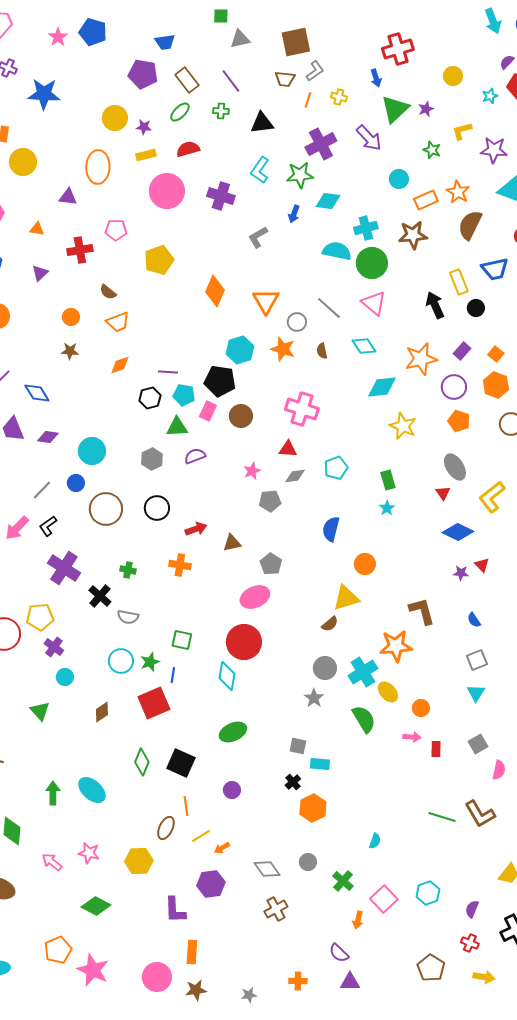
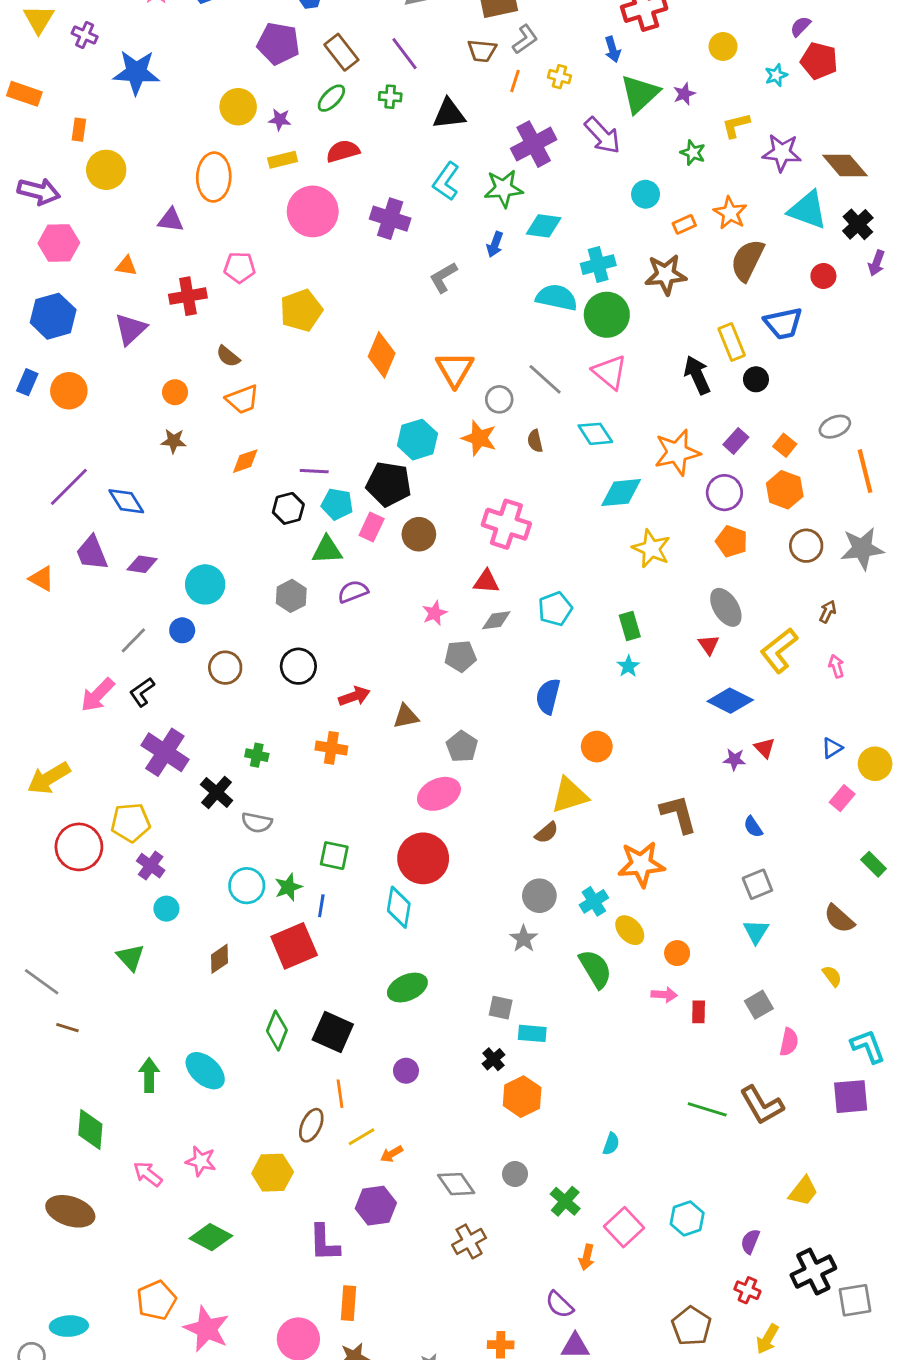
orange rectangle: (426, 200) -> (684, 224), size x0.7
purple triangle: (40, 273) -> (131, 329), size x1.4
brown circle: (106, 509) -> (225, 668), size x0.7
cyan cross: (363, 672) -> (594, 901), size x0.7
yellow arrow: (484, 977) -> (767, 1339), turned 110

